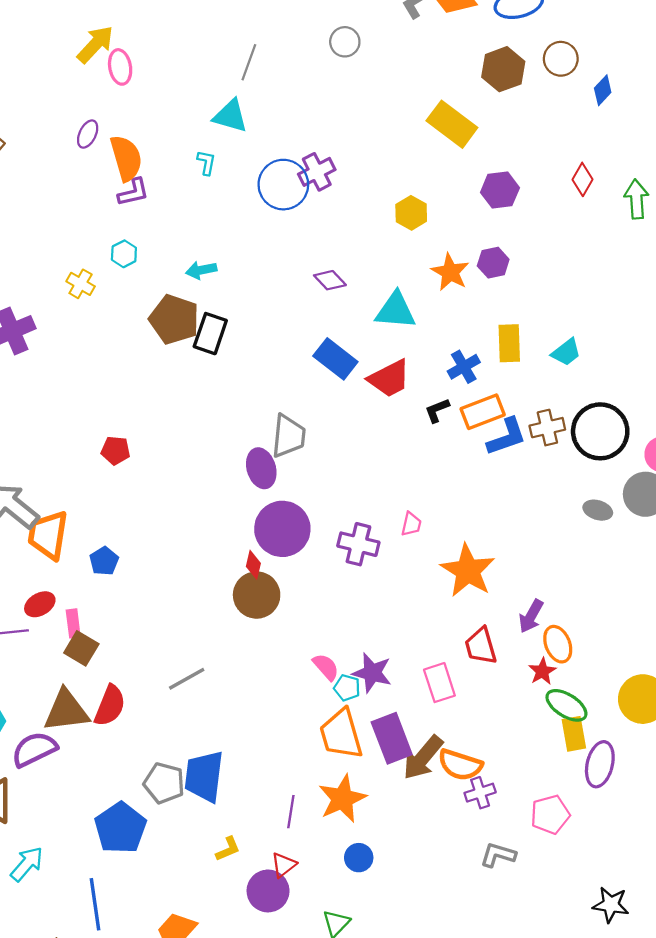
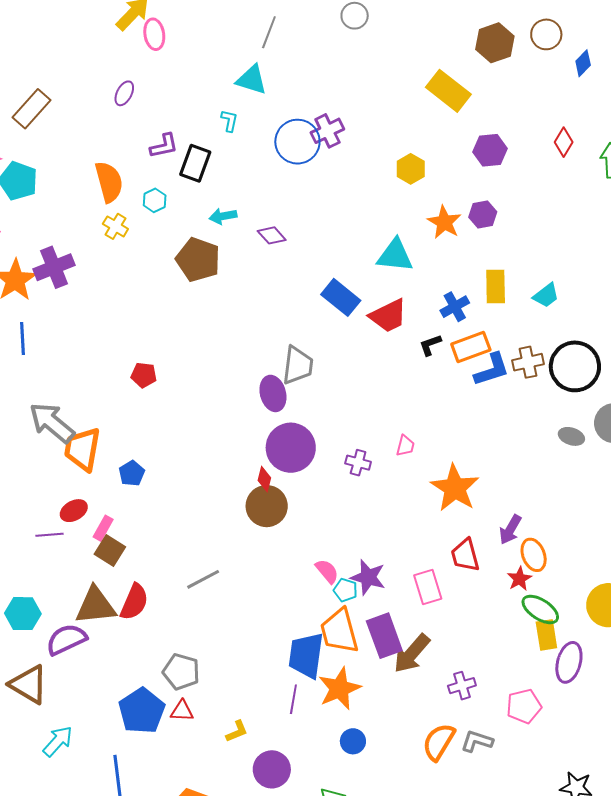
orange semicircle: (126, 158) -> (109, 182), moved
purple diamond: (330, 280) -> (272, 235), moved
black rectangle: (210, 334) -> (195, 163), moved
purple cross: (358, 544) -> (358, 463), size x0.7
pink rectangle: (73, 623) -> (103, 528), turned 35
orange semicircle: (460, 765) -> (439, 742), moved, turned 102
blue trapezoid: (204, 776) -> (306, 655), moved
red triangle: (284, 865) -> (182, 711), moved, turned 40

